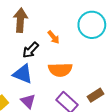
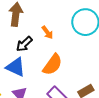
orange semicircle: (60, 70) -> (52, 65), turned -55

